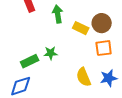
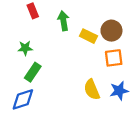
green star: (51, 53) -> (25, 48), moved
green rectangle: (30, 61) -> (33, 72), turned -30

